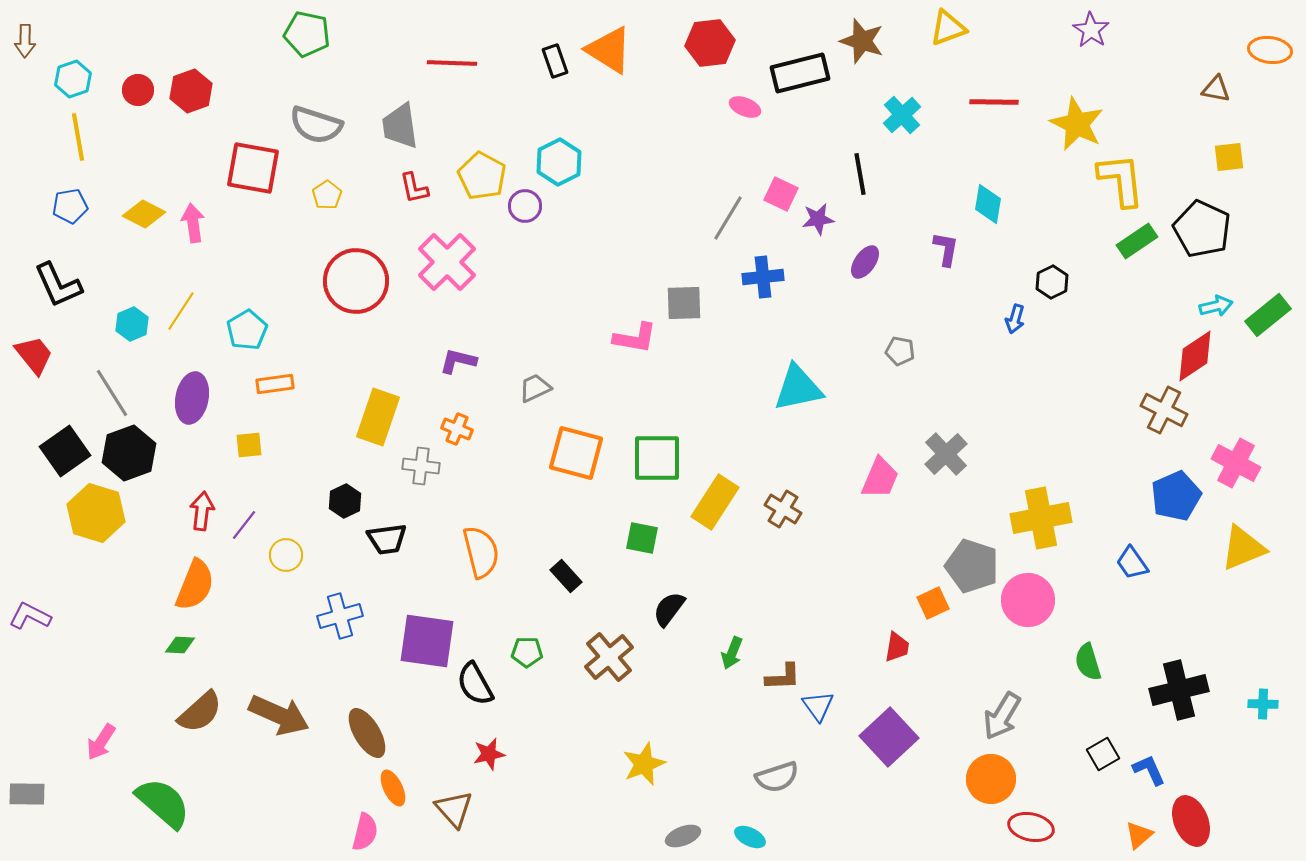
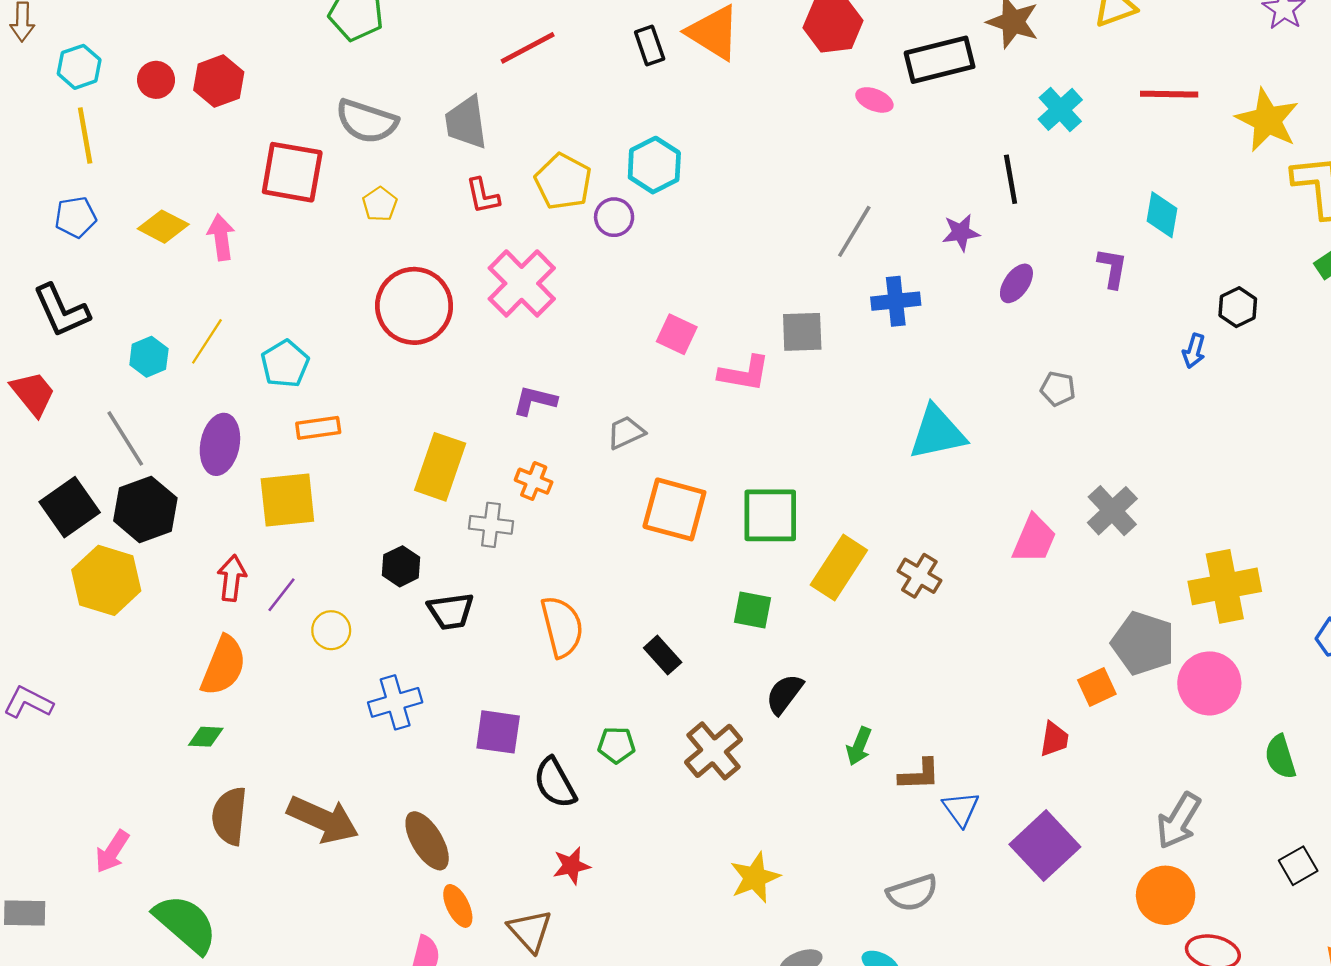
red line: (452, 63) -> (528, 48), turned -30
pink square: (781, 194) -> (677, 334), moved
yellow square: (249, 445) -> (287, 500), size x1.8
purple square: (427, 641) -> (498, 732), size x0.7
brown semicircle: (200, 712) -> (229, 816), turned 138

